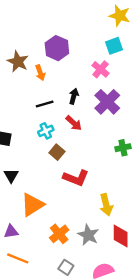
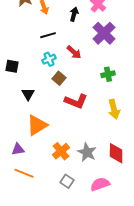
black arrow: (74, 96) -> (74, 14), moved
green cross: (123, 148) -> (108, 74), moved
black triangle: (11, 176) -> (28, 94), moved
yellow arrow: (106, 205) -> (114, 109), moved

